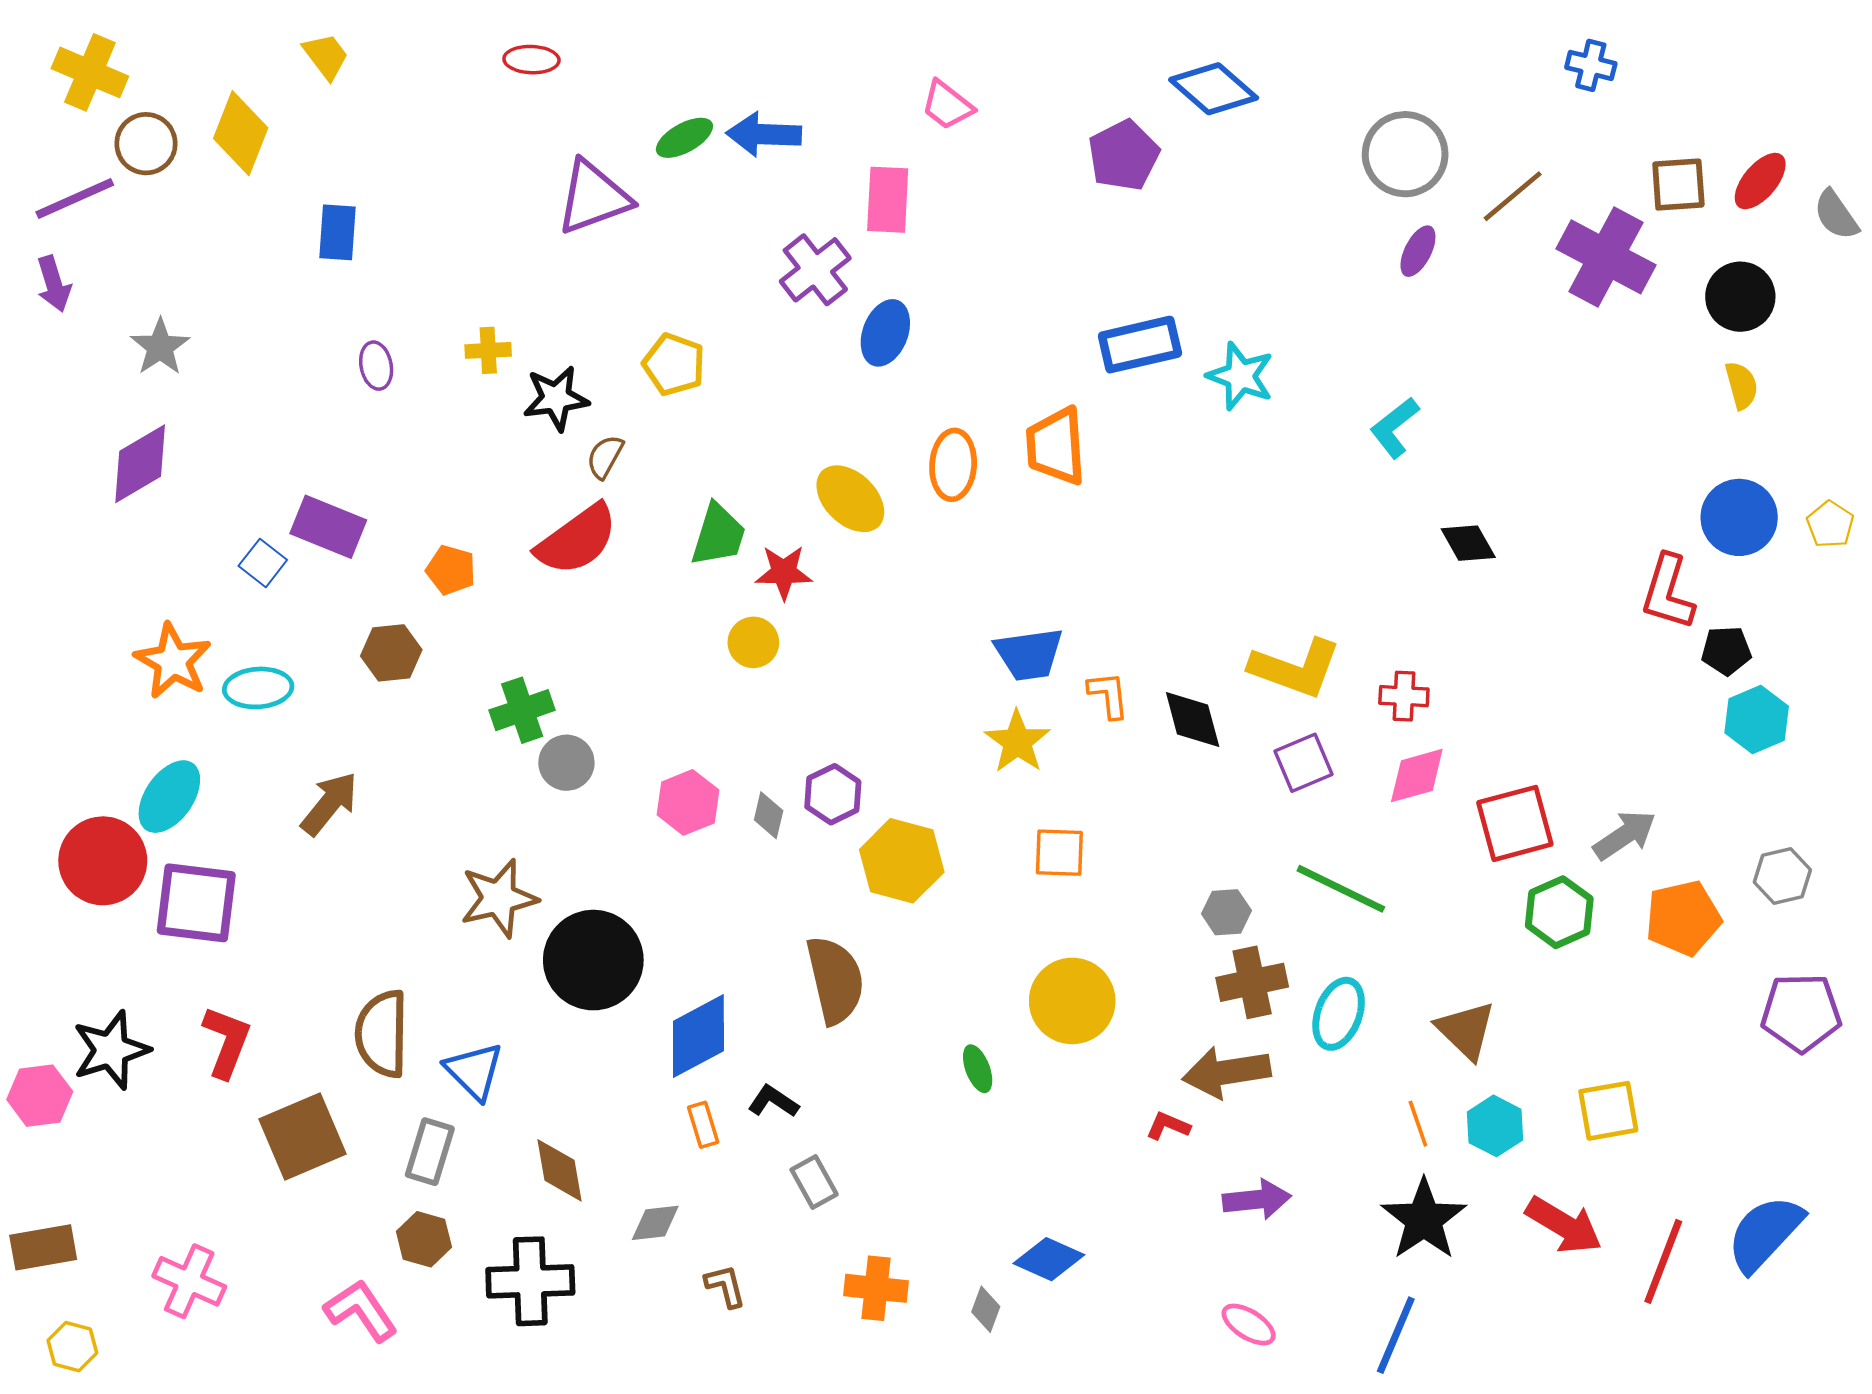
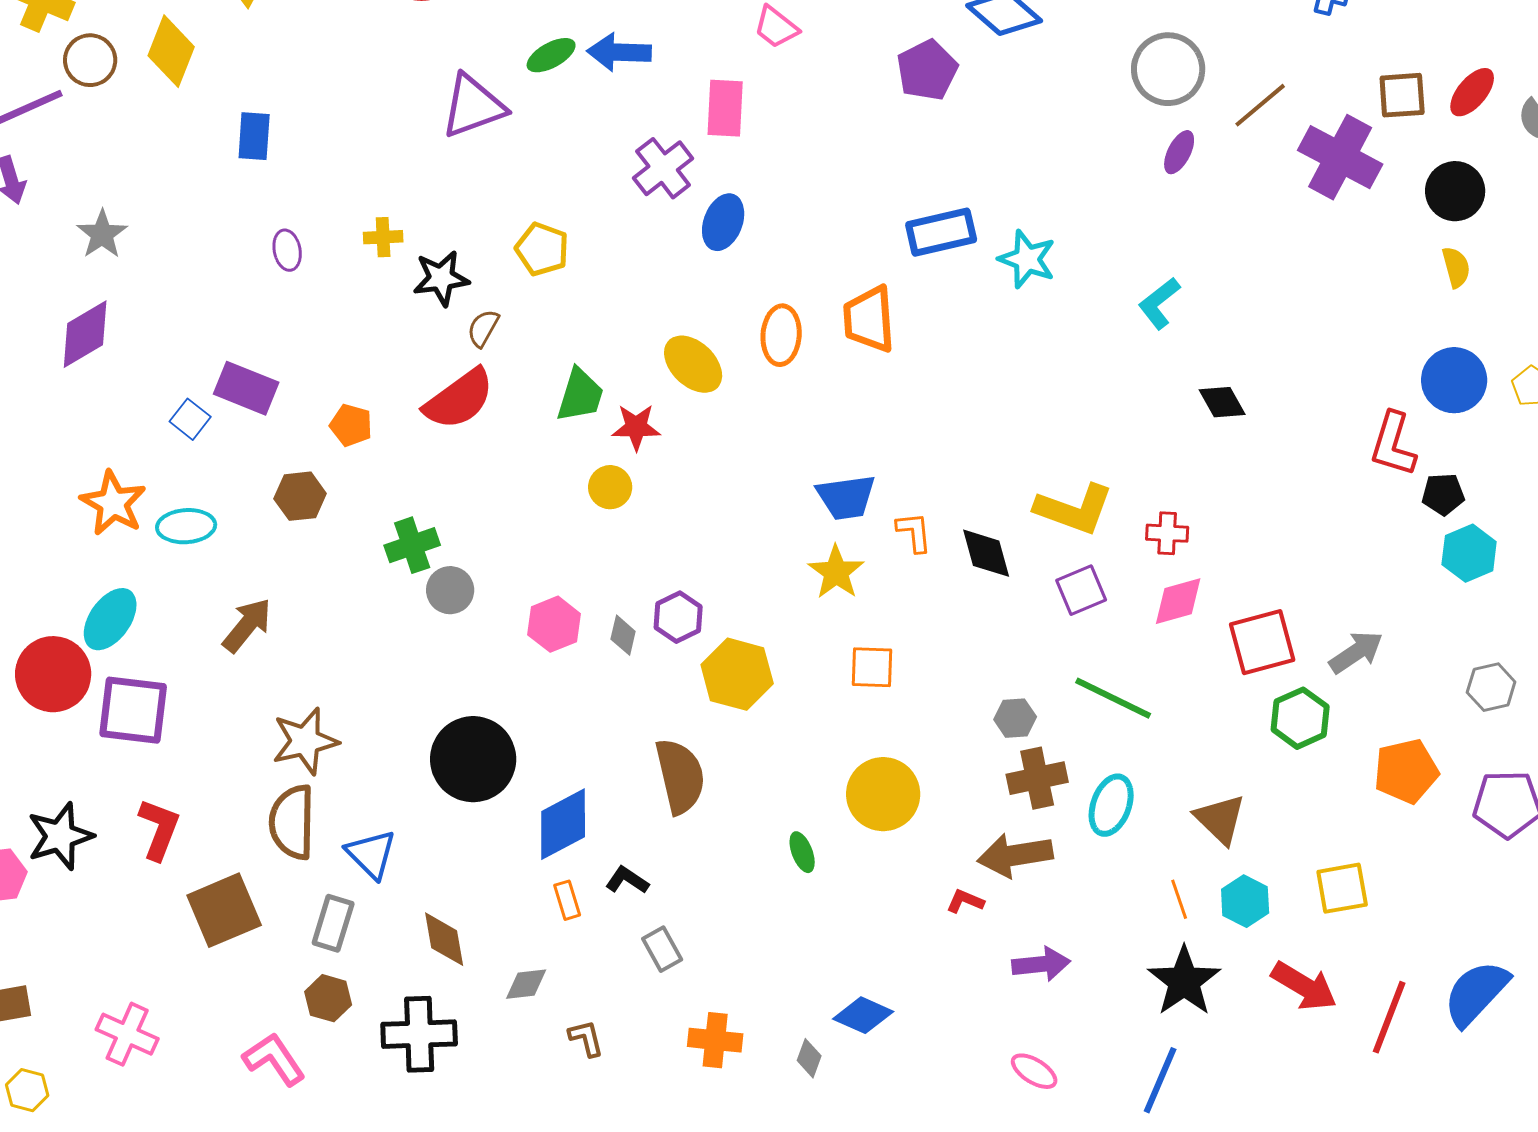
brown star: (499, 898) -> (305, 741), moved
orange pentagon: (1683, 918) -> (1406, 771), moved

